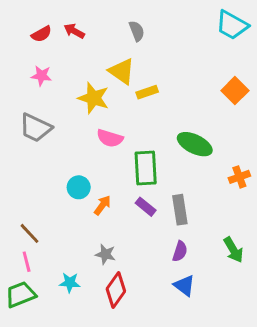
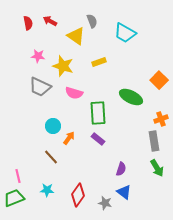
cyan trapezoid: (232, 25) -> (125, 33), moved
red semicircle: (41, 34) -> (28, 23), turned -72
yellow triangle: (122, 71) -> (76, 36), moved
pink star: (41, 76) -> (38, 56), moved
orange square: (235, 91) -> (159, 80), moved
gray trapezoid: (35, 128) -> (40, 87), moved
gray rectangle: (180, 210) -> (154, 141), moved
brown line: (30, 233) -> (51, 157), moved
gray star: (105, 254) -> (105, 203), moved

